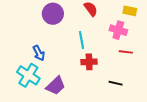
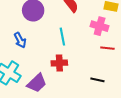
blue arrow: (39, 53) -> (20, 40), moved
red cross: (89, 62) -> (59, 63), moved

